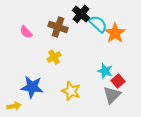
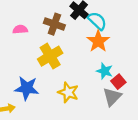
pink semicircle: (26, 32) -> (20, 29), turned 128
orange star: (115, 33) -> (98, 41), moved
yellow cross: (54, 57) -> (50, 56), size x1.6

